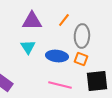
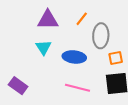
orange square: (81, 59) -> (116, 58), moved, turned -32

